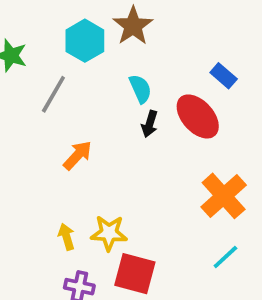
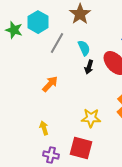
cyan hexagon: (85, 41) -> (38, 22), moved
gray line: (53, 94) -> (57, 43), moved
yellow star: (109, 233) -> (91, 118), moved

